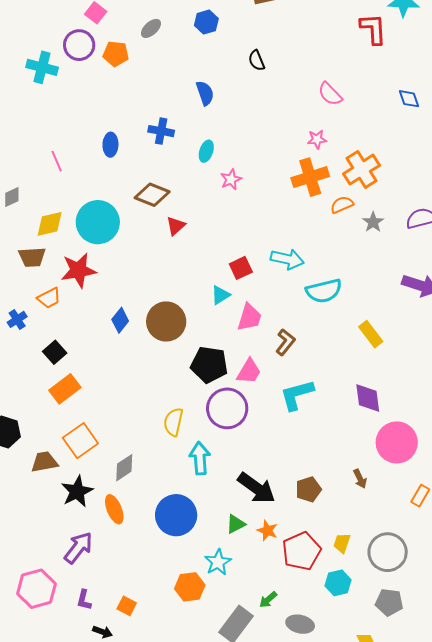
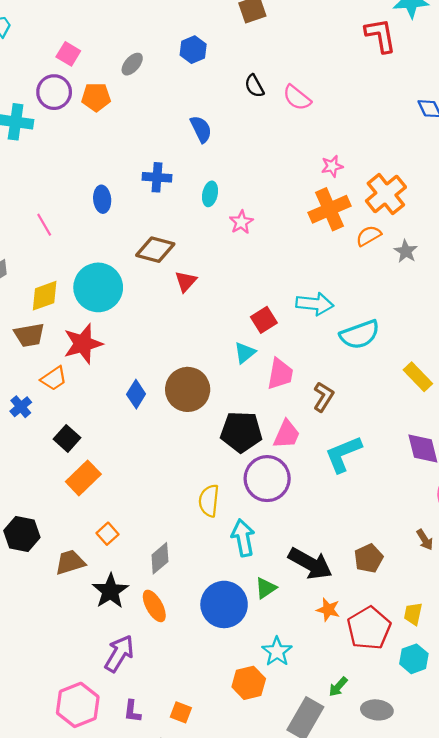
pink semicircle: (330, 94) -> (297, 98), moved
orange square: (80, 441) -> (107, 534), size x0.6
green triangle: (236, 524) -> (266, 588), moved

